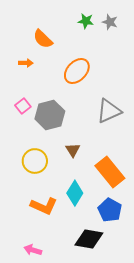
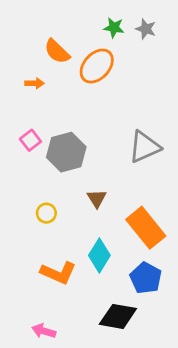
orange ellipse: (77, 71) -> (97, 66), moved
yellow circle: (35, 161) -> (46, 213), size x0.6

